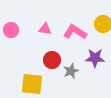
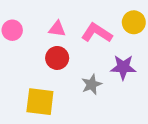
red circle: (52, 60) -> (57, 58), moved

